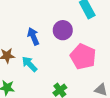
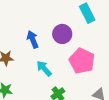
cyan arrow: (29, 64) -> (44, 68), moved

